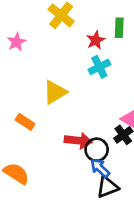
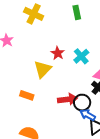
red star: (96, 40) -> (58, 53), moved
cyan cross: (99, 67) -> (81, 56), moved

